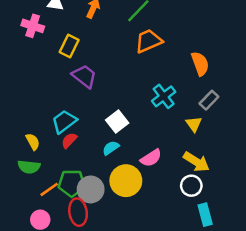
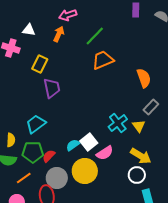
purple trapezoid: (84, 76) -> (52, 88), turned 40
cyan cross: (164, 96) -> (118, 123), moved
white square: (117, 122) -> (89, 142), moved
red semicircle: (69, 140) -> (49, 156), moved
yellow semicircle: (33, 142) -> (11, 140), turned 32
green pentagon: (72, 183) -> (33, 152), moved

